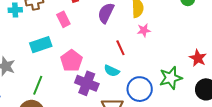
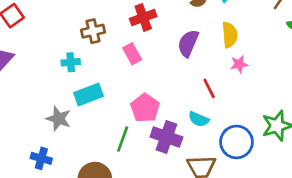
cyan cross: (15, 10) -> (71, 62), moved
cyan rectangle: (41, 45) -> (88, 94), moved
green line: (38, 85) -> (123, 139), moved

